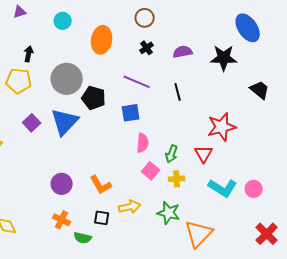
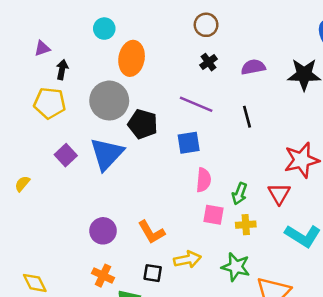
purple triangle: (20, 12) -> (42, 48), moved
orange ellipse: (102, 40) -> (132, 58), moved
pink square: (151, 171) -> (213, 215), turned -30

